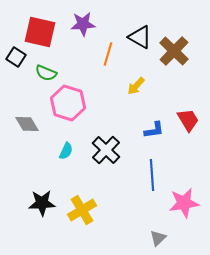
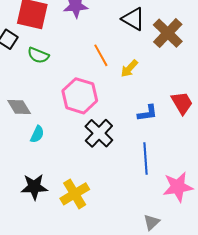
orange line: (108, 54) -> (101, 55), moved, turned -45
pink hexagon: (68, 103) -> (80, 96), moved
cyan semicircle: (66, 151) -> (37, 134), moved

